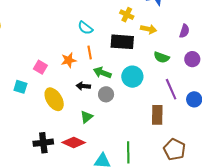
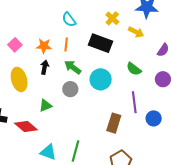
yellow arrow: (149, 29) -> (136, 32), moved
black arrow: (83, 86) -> (45, 67), moved, turned 80

